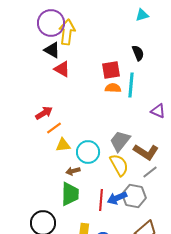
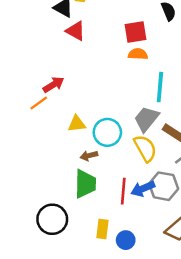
cyan line: (131, 85) -> (160, 87), moved
orange line: (54, 128) -> (39, 103), moved

